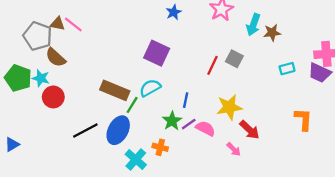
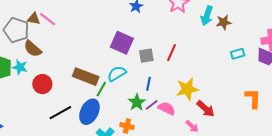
gray square: (234, 59) -> (146, 56), moved, turned -35
red circle: (53, 97) -> (42, 84), moved

